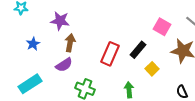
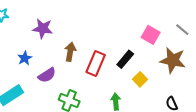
brown arrow: (70, 43) -> (70, 52), moved
blue star: (33, 44) -> (25, 58), moved

